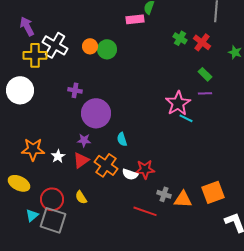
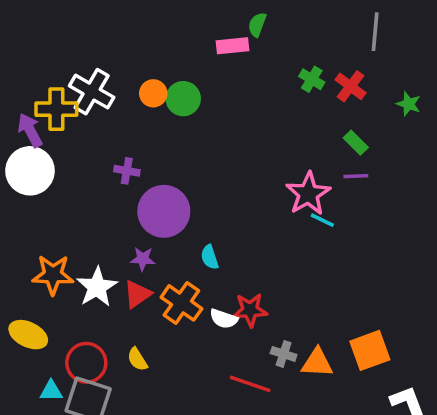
purple arrow: (27, 26) -> (30, 130), moved
white star: (58, 156) -> (97, 287), size x1.6
cyan triangle: (32, 215) -> (51, 391), turned 40

